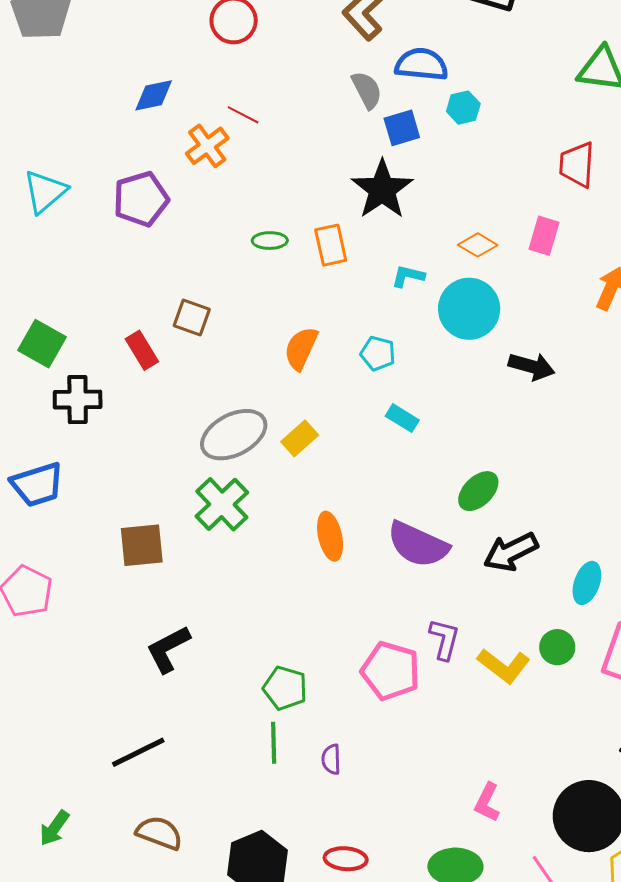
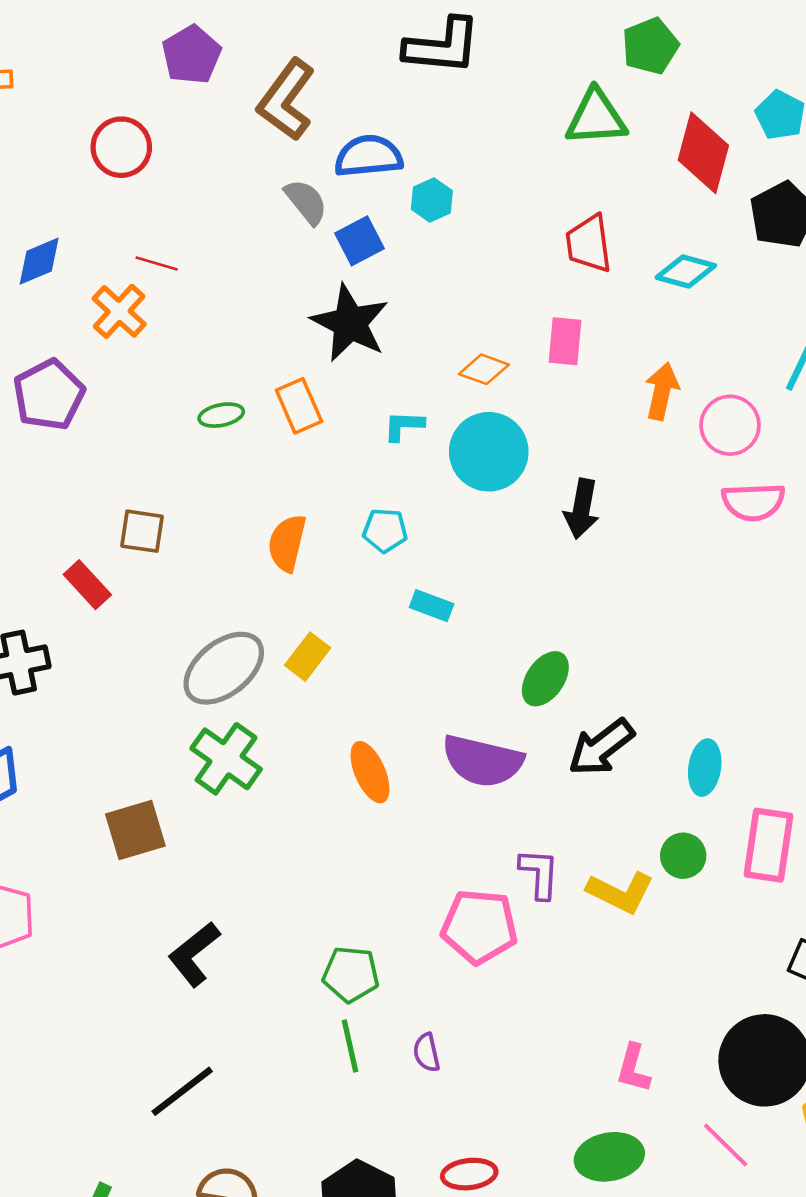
black arrow: (532, 366) -> (582, 509), turned 96

